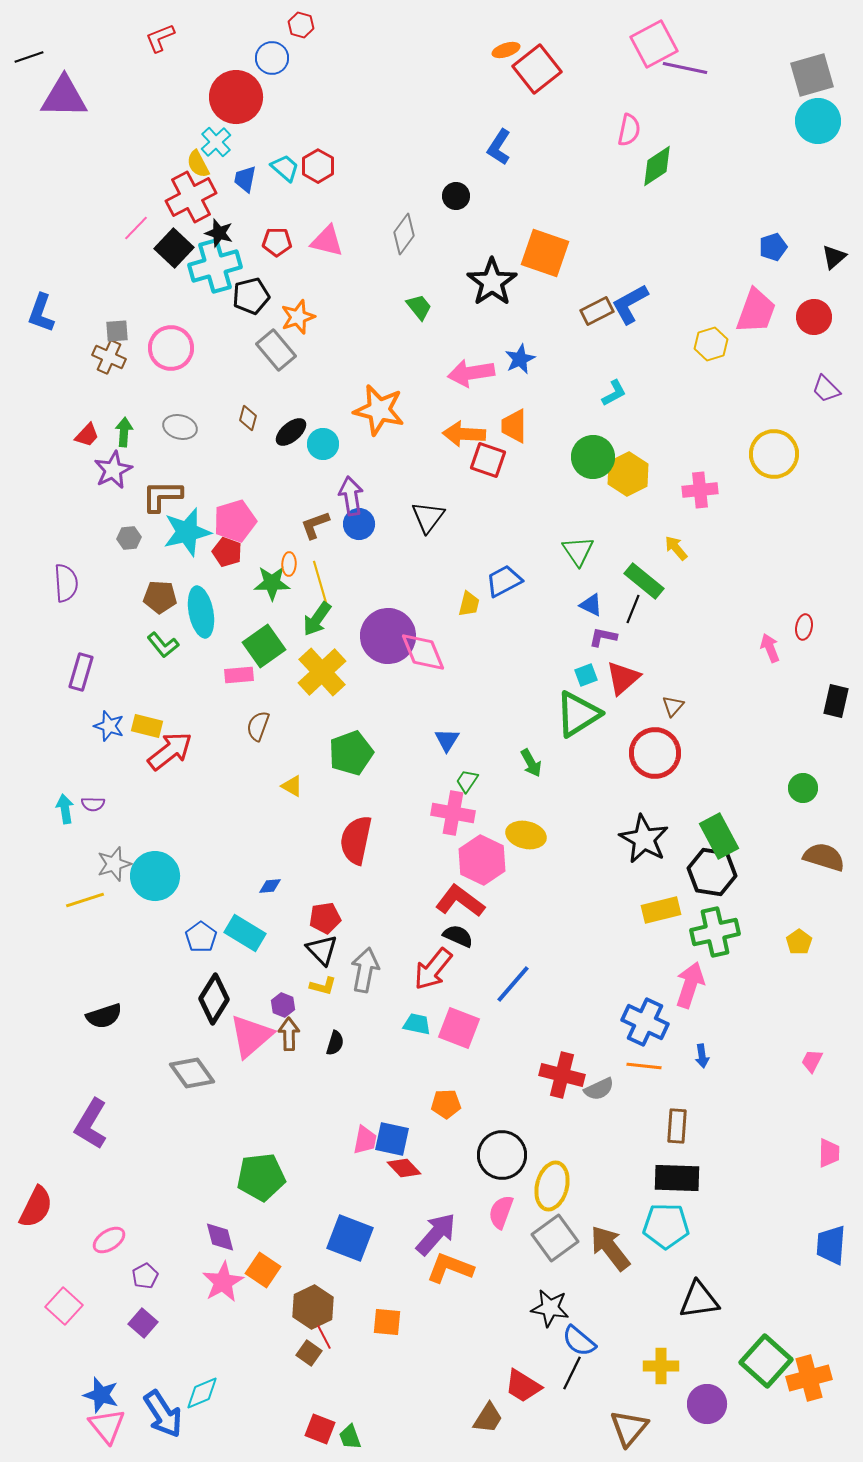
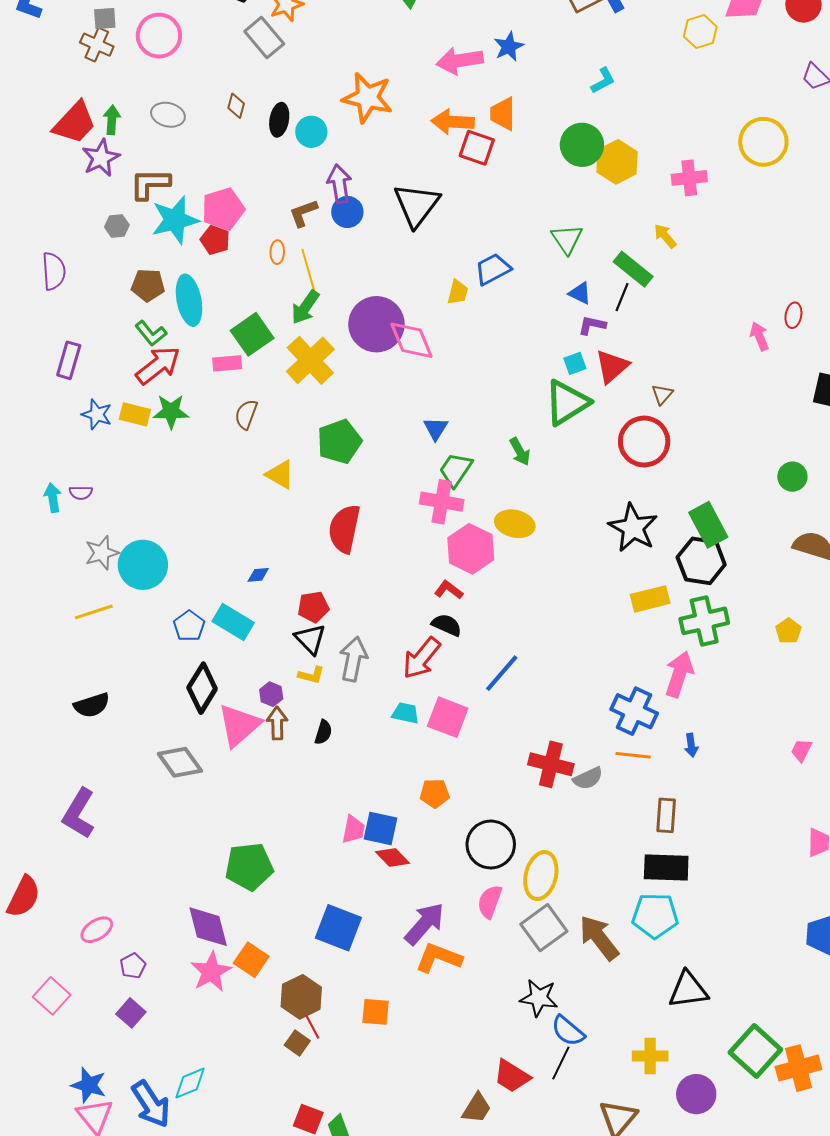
black ellipse: (291, 432) -> (279, 120), turned -40
red trapezoid: (87, 435) -> (75, 123), size x1.8
black triangle: (428, 517) -> (417, 205), size x1.4
green star: (272, 583) -> (171, 411), moved
red arrow: (170, 751) -> (158, 365), moved
green trapezoid: (467, 781) -> (456, 470), size x1.5
yellow triangle: (292, 786) -> (280, 475), size x1.4
yellow line: (85, 900) -> (94, 612), moved
red L-shape: (460, 901) -> (449, 590), size x0.6
purple diamond: (220, 1237) -> (208, 927), size x1.4

